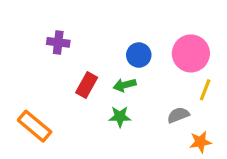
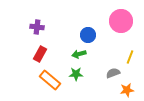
pink circle: (191, 53) -> (121, 21), moved
red rectangle: (87, 85) -> (40, 54), moved
orange rectangle: (35, 126) -> (50, 80), moved

